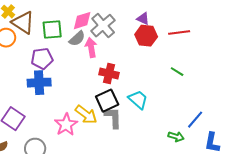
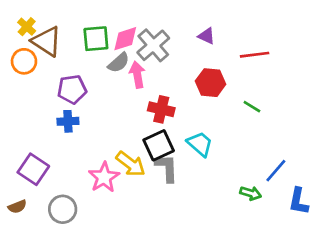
green square: (52, 30) -> (96, 39), moved
red hexagon: (146, 36) -> (211, 83), moved
blue cross: (39, 83) -> (68, 121), size x0.7

